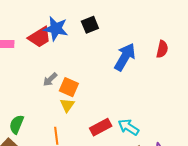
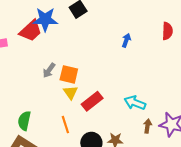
red semicircle: (162, 49) -> (167, 31), moved
blue arrow: (125, 57) -> (126, 40), moved, size x0.5
red rectangle: (101, 127) -> (92, 101), moved

